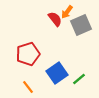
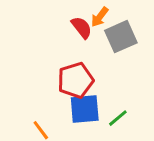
red pentagon: (28, 54) -> (76, 80), moved
blue square: (57, 73) -> (85, 109), turned 30

